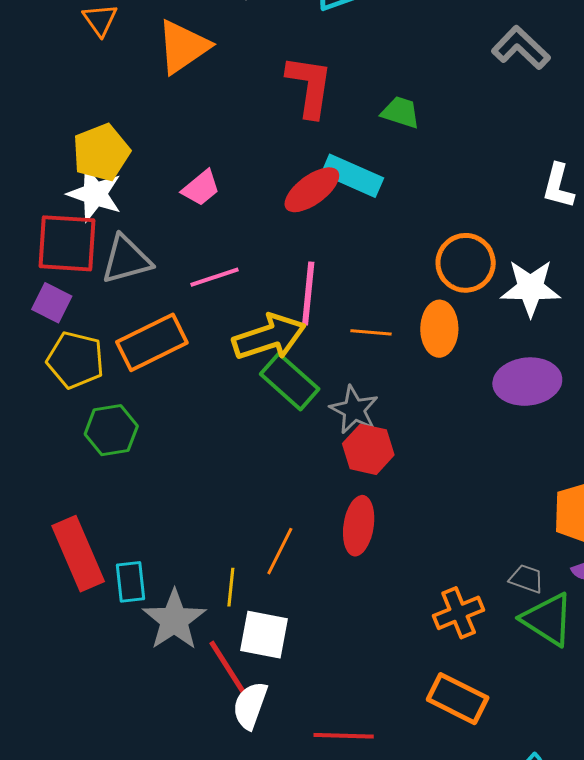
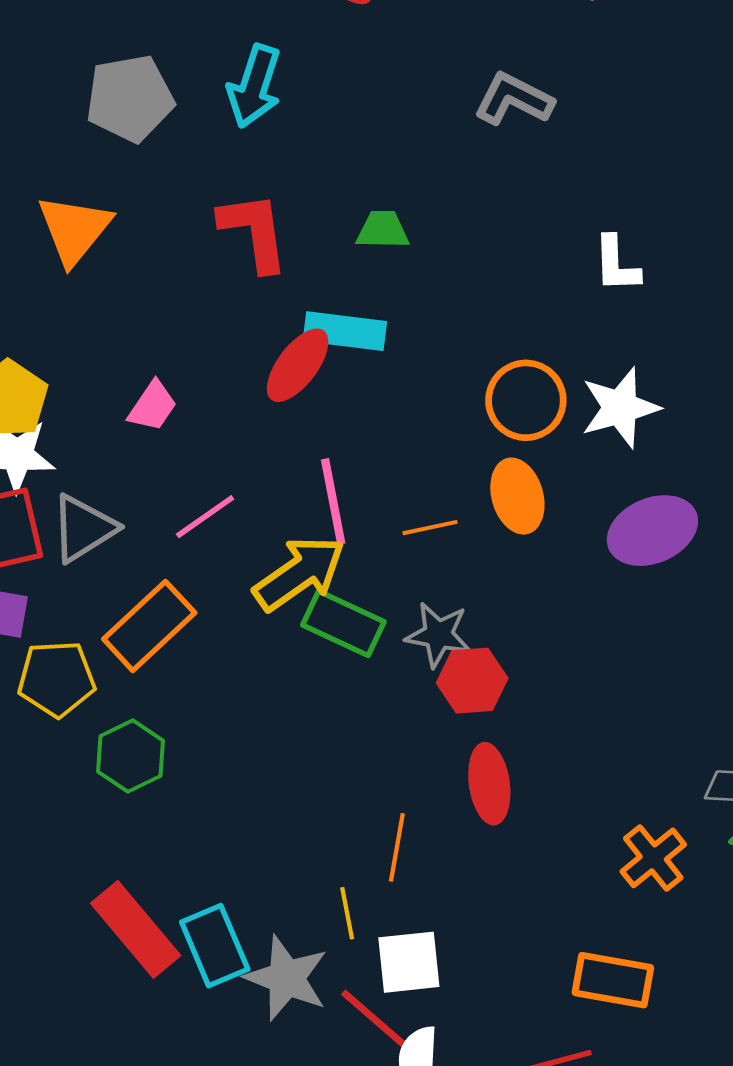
cyan rectangle: (130, 582) -> (215, 946), size x1.4
orange rectangle: (458, 699) -> (613, 980), moved

